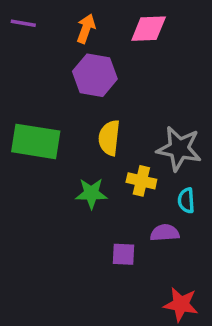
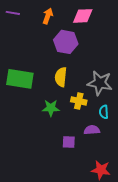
purple hexagon: (95, 75) -> (66, 42), moved

